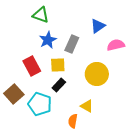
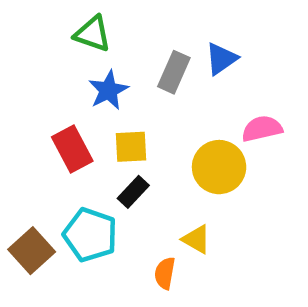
gray rectangle: (72, 44) -> (174, 72), moved
pink semicircle: (116, 45) -> (262, 129), moved
brown square: (14, 94) -> (32, 251), moved

